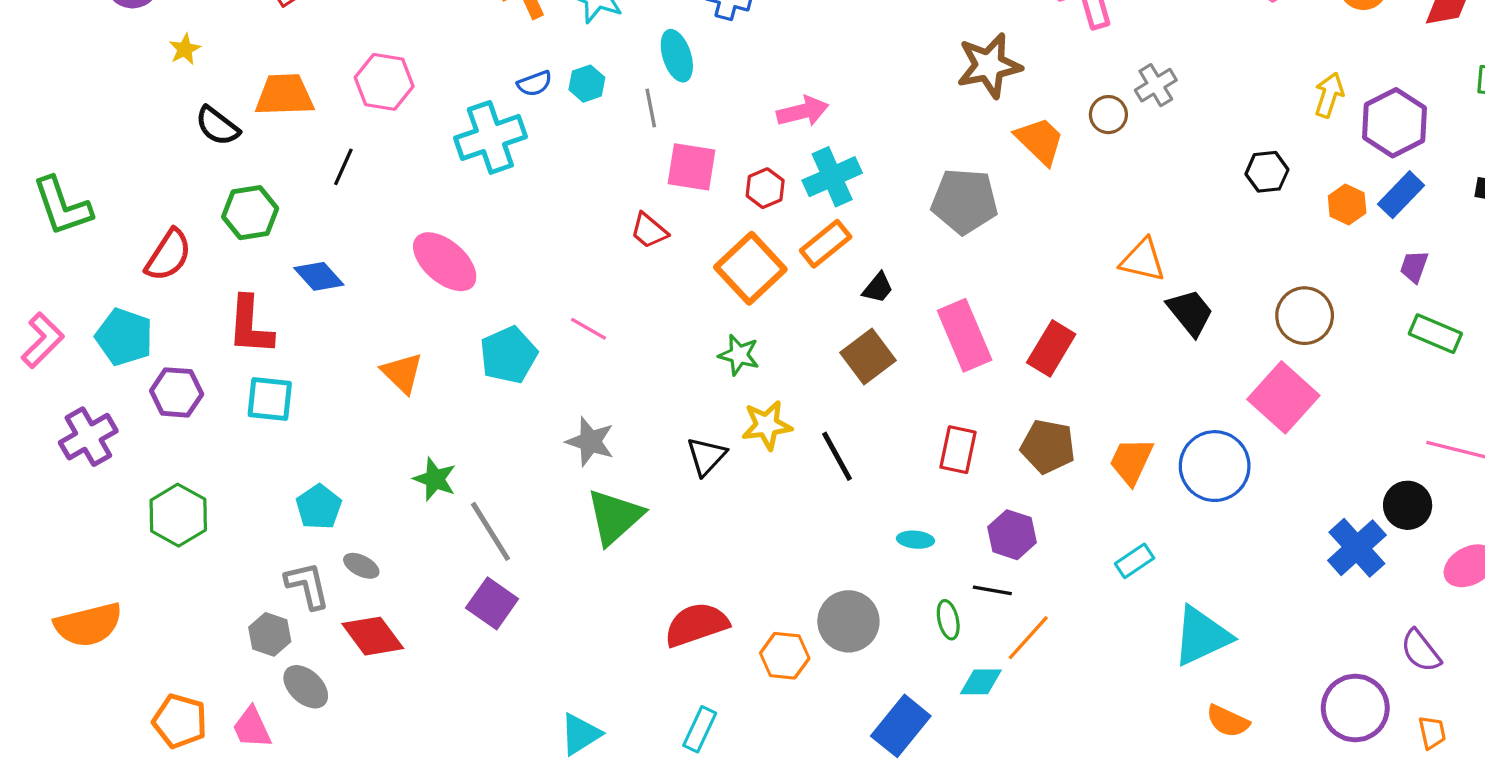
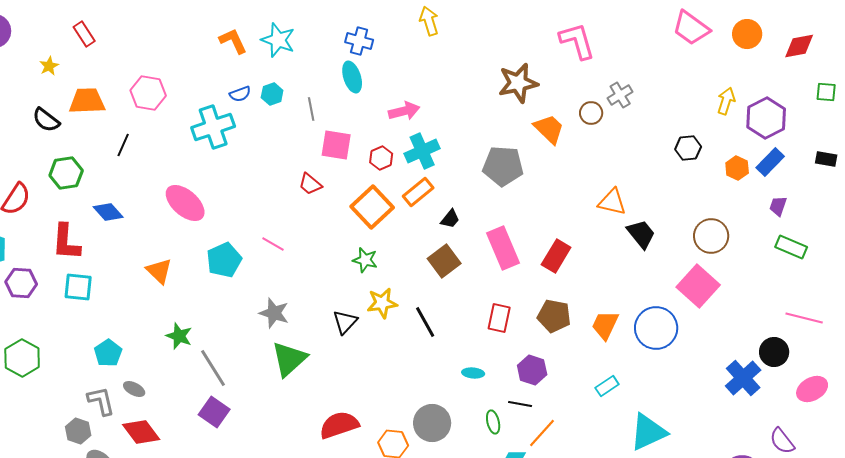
yellow star: (185, 49) -> (49, 66), moved
cyan ellipse: (677, 56) -> (352, 77), moved

